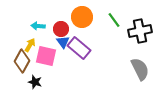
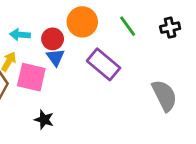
black cross: (140, 31) -> (170, 28), moved, size x0.6
purple rectangle: (79, 48) -> (104, 64), moved
black star: (35, 82) -> (44, 120), moved

